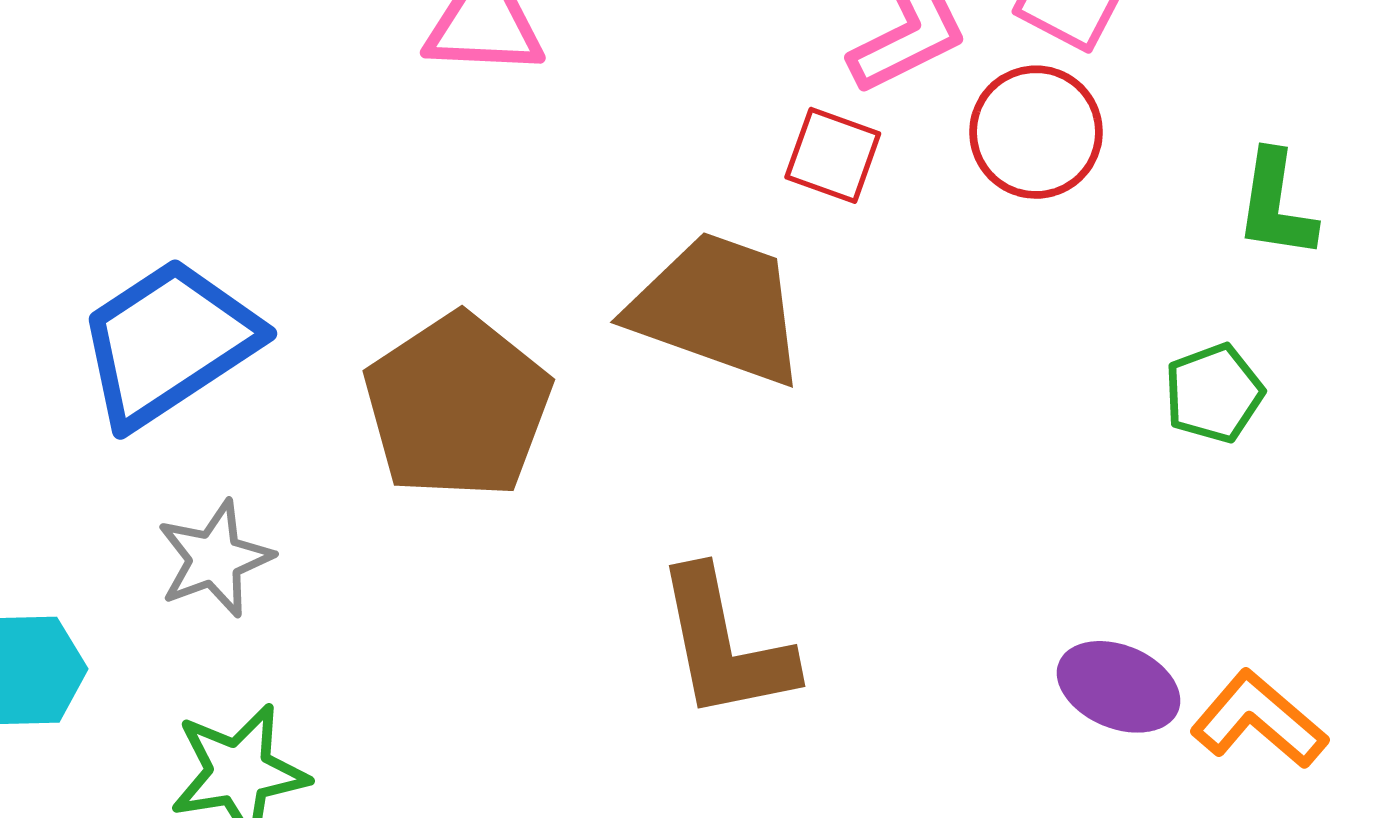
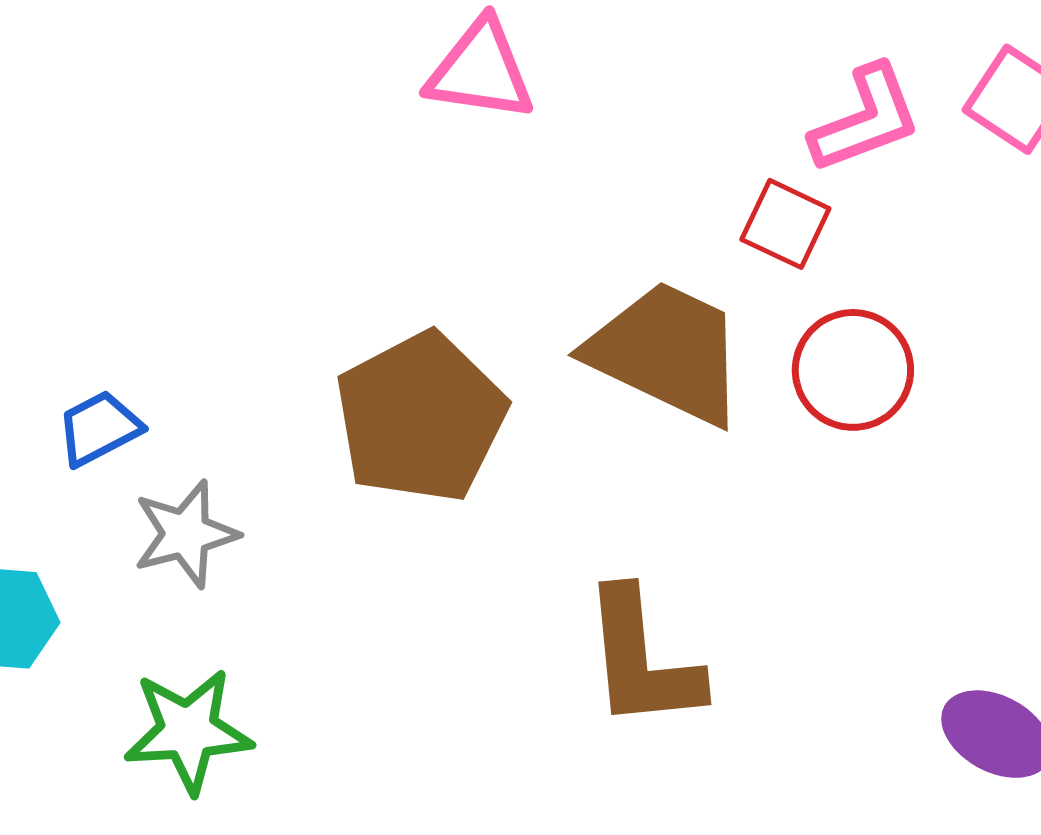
red circle: (1036, 132) -> (853, 370), moved
blue trapezoid: (168, 343) -> (99, 428), moved, size x0.5

